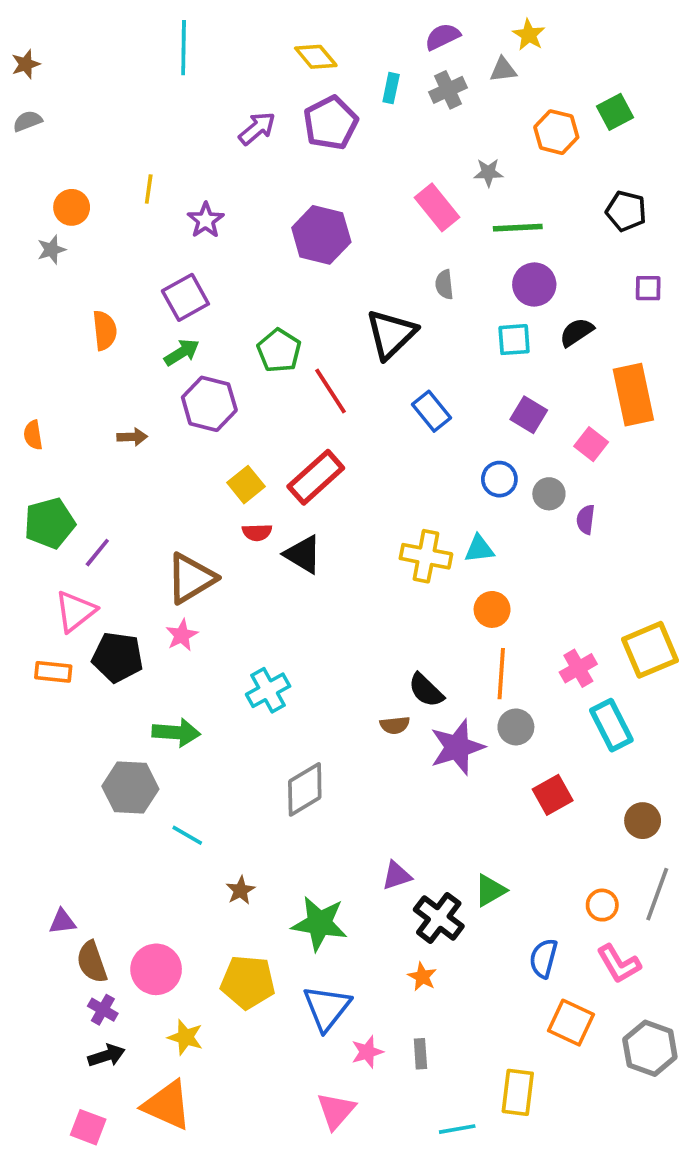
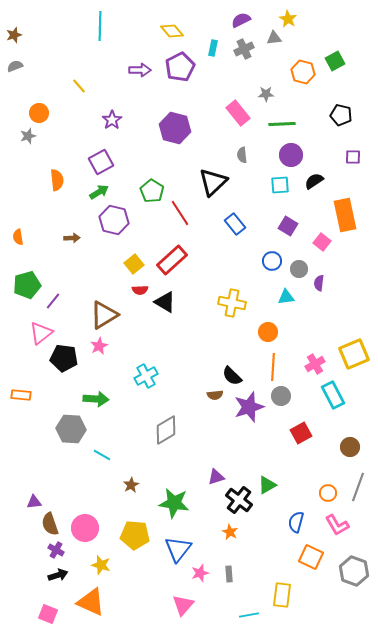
purple arrow: (257, 128) -> (140, 70), turned 40
yellow line: (149, 189) -> (79, 86), moved, turned -49
cyan triangle: (479, 549) -> (286, 297), moved
orange rectangle: (53, 672) -> (21, 395), moved

